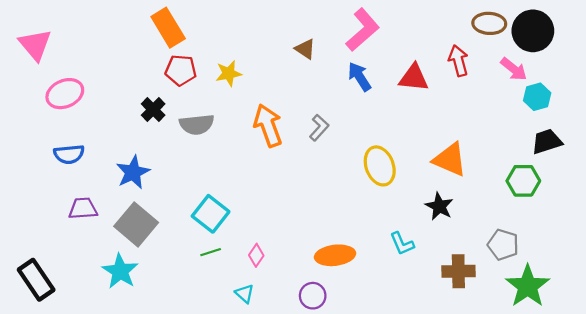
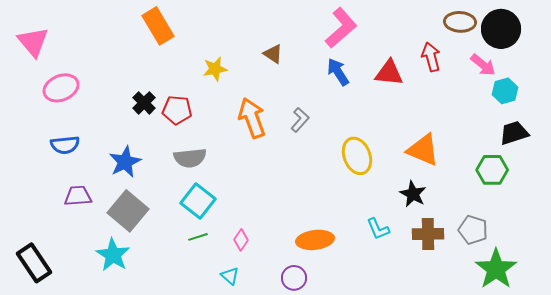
brown triangle: (305, 49) -> (273, 54), moved
red pentagon: (181, 70) -> (177, 110), moved
gray semicircle: (197, 124) -> (190, 158), moved
brown cross: (458, 271) -> (428, 234), moved

